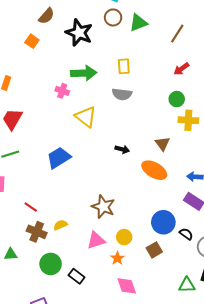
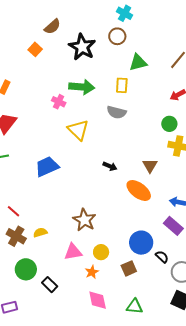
green triangle: (138, 23) -> (138, 63), moved
green triangle: (187, 285) -> (134, 306), moved

